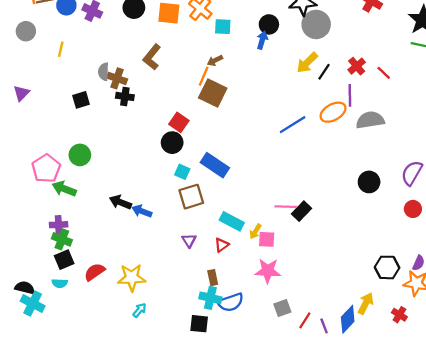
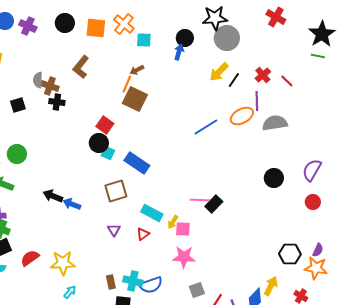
cyan square: (182, 172) -> (108, 153), moved
brown rectangle: (213, 278) -> (111, 282), moved

